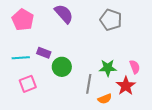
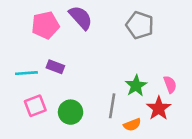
pink pentagon: (23, 20) -> (45, 25), moved, turned 30
green circle: (62, 67) -> (71, 112), moved
green star: (108, 68) -> (136, 86), turned -30

